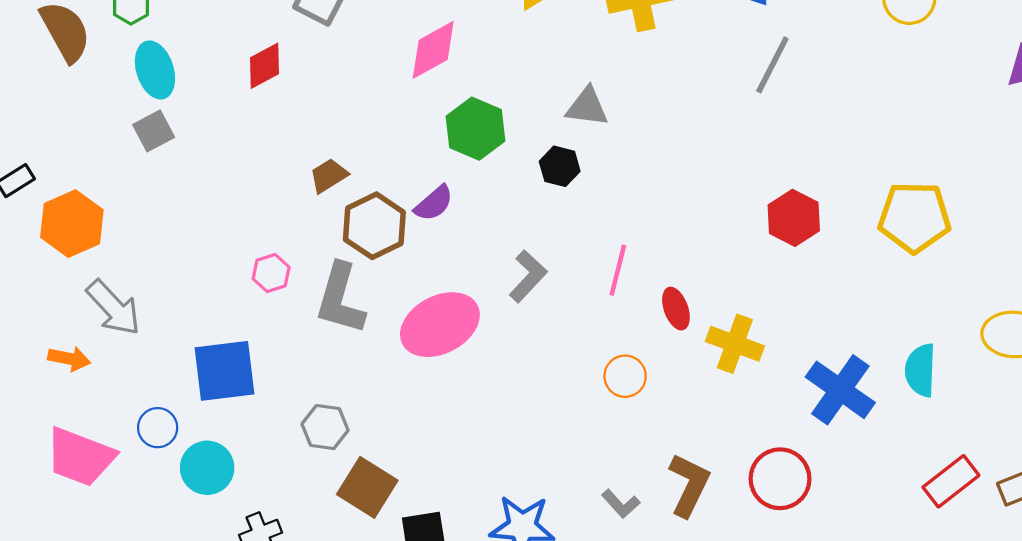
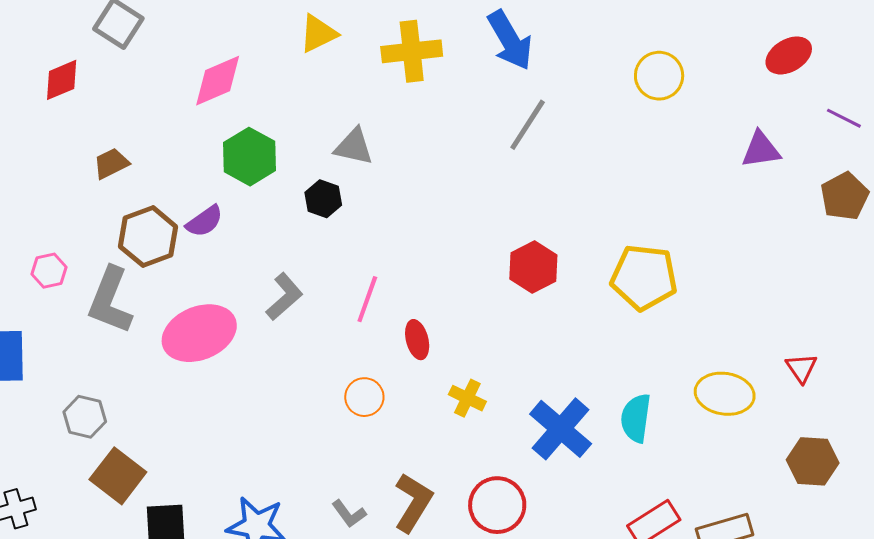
brown trapezoid: (329, 176) -> (111, 163), moved
yellow cross: (735, 344) -> (467, 398), moved, size x0.7

